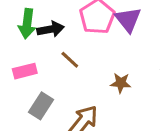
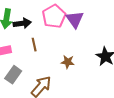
brown line: (70, 60) -> (34, 45), turned 32

